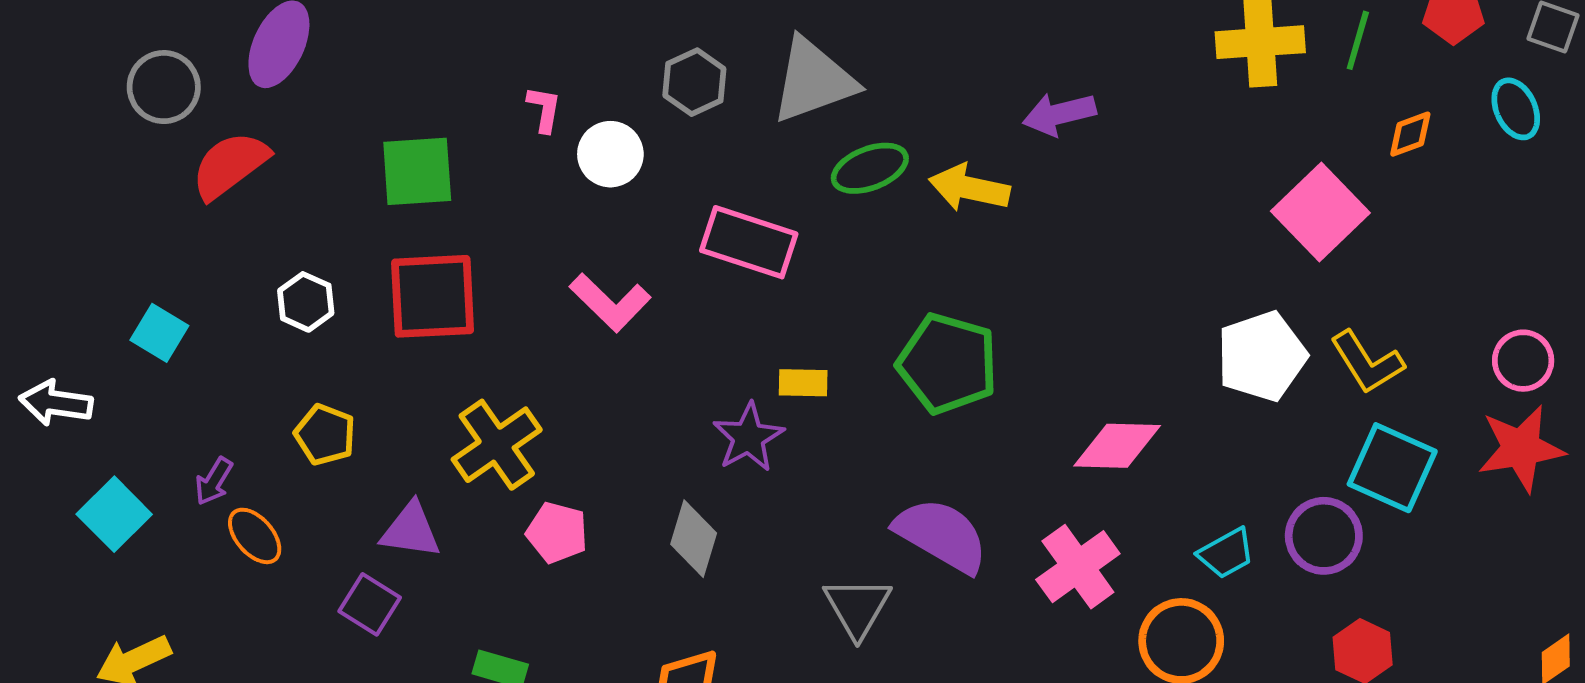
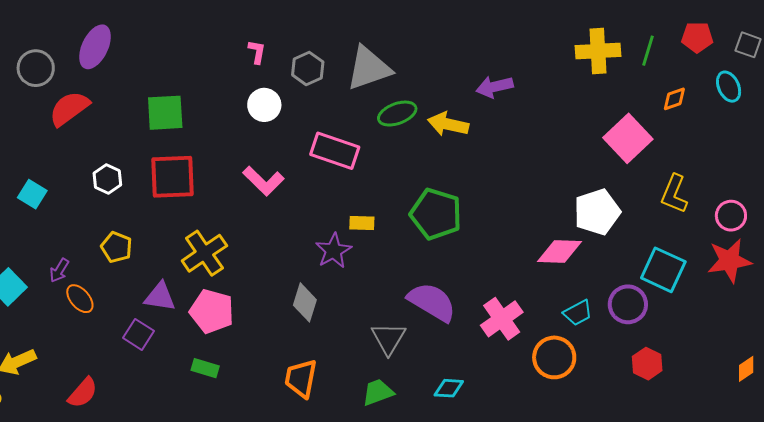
pink L-shape: (544, 109) -> (257, 52), moved
yellow L-shape: (1367, 362) -> (674, 194), moved, turned 54
pink diamond: (1117, 446) -> (560, 252), moved
pink pentagon: (557, 533) -> (212, 311), moved, size x1.4

